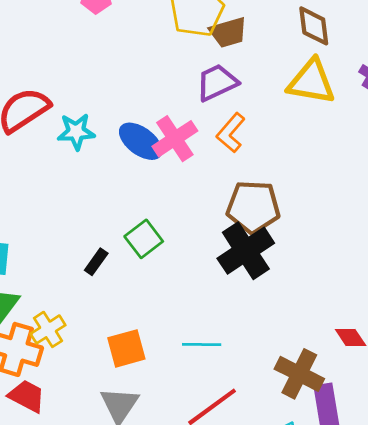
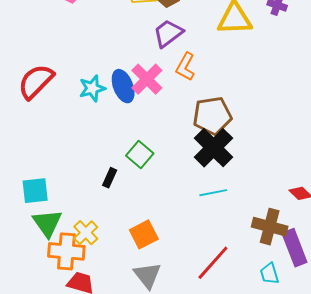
cyan star: (76, 132) -> (92, 88), moved
blue ellipse: (141, 141) -> (123, 86), turned 44
cyan line: (202, 344) -> (213, 193), moved

